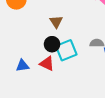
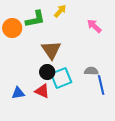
brown triangle: (56, 22) -> (51, 50), size x1.5

